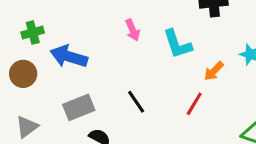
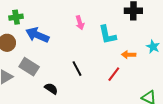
orange arrow: (214, 71) -> (129, 55), turned 40
gray rectangle: (79, 107) -> (29, 67), moved, turned 48

